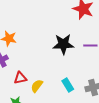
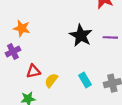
black star: (63, 44) -> (81, 35), turned 30

